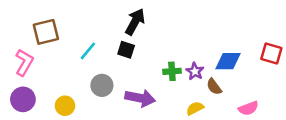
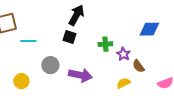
cyan line: (88, 51) -> (28, 41), moved, turned 49
blue diamond: (228, 61) -> (149, 29), moved
green cross: (172, 71) -> (105, 44), moved

